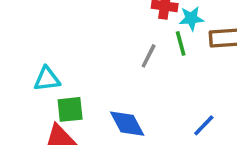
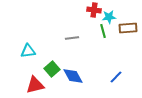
gray line: (149, 56) -> (72, 38), moved, turned 56
green square: (70, 109) -> (52, 69), moved, turned -35

